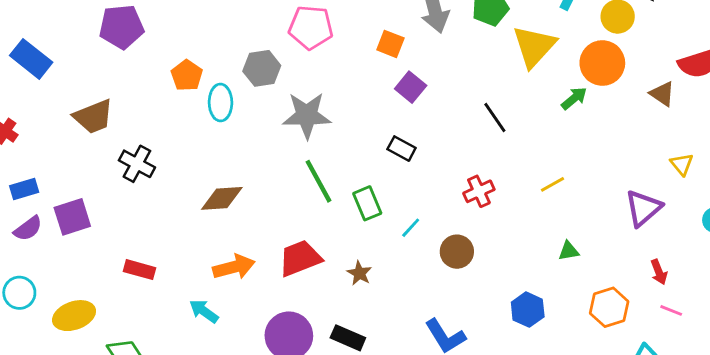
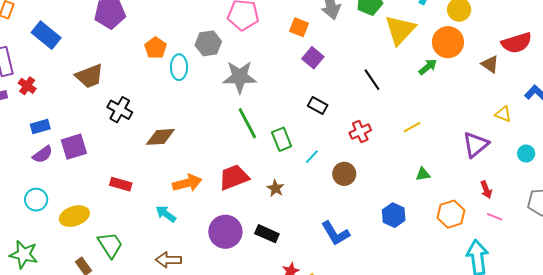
black rectangle: (402, 149) -> (318, 106), moved
yellow triangle: (682, 164) -> (503, 114), turned -30
brown diamond: (222, 198) -> (160, 137), moved

